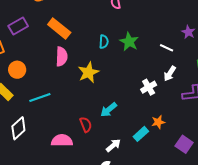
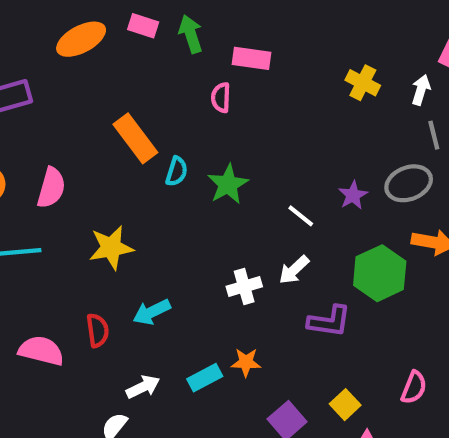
orange rectangle: (59, 29) -> (135, 138), moved
pink semicircle: (62, 57) -> (51, 188), moved
yellow star: (88, 72) -> (111, 248), moved

